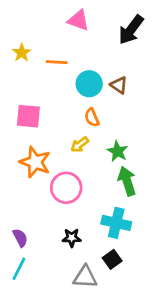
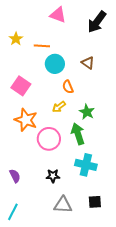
cyan circle: (89, 84) -> (55, 64), moved
pink square: (28, 116) -> (21, 86), turned 30
green arrow: (127, 181) -> (78, 134), moved
black square: (112, 259) -> (95, 202), moved, turned 32
cyan line: (19, 269) -> (13, 212), moved

